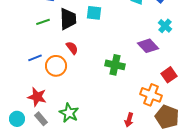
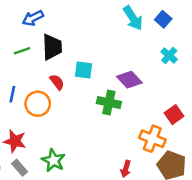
cyan square: (94, 13) -> (84, 70), moved
purple diamond: (148, 46) -> (129, 80), moved
blue line: (35, 58) -> (12, 94), turned -56

